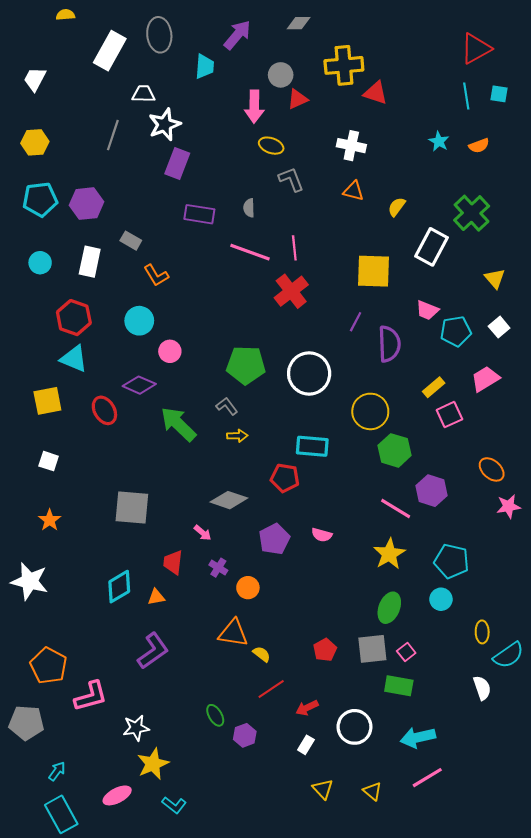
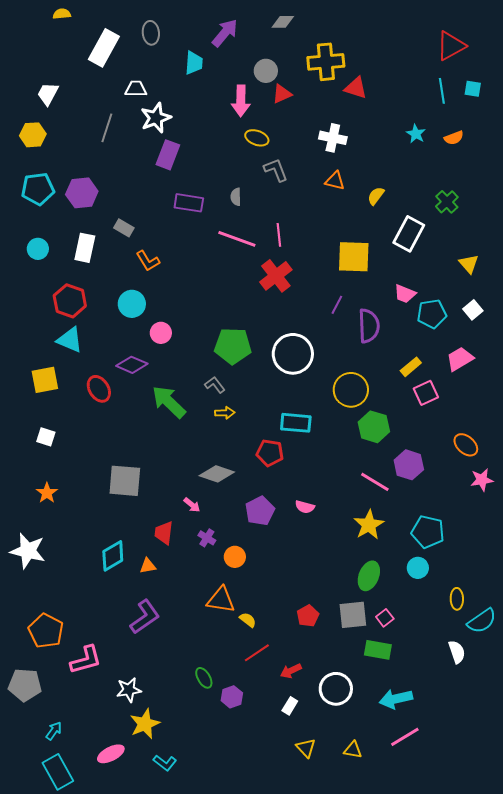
gray ellipse: (159, 35) -> (151, 33), size x0.7
white trapezoid: (35, 79) -> (48, 94), moved
green cross: (472, 213) -> (447, 202), size x0.7
yellow triangle: (372, 791) -> (353, 750), turned -30

